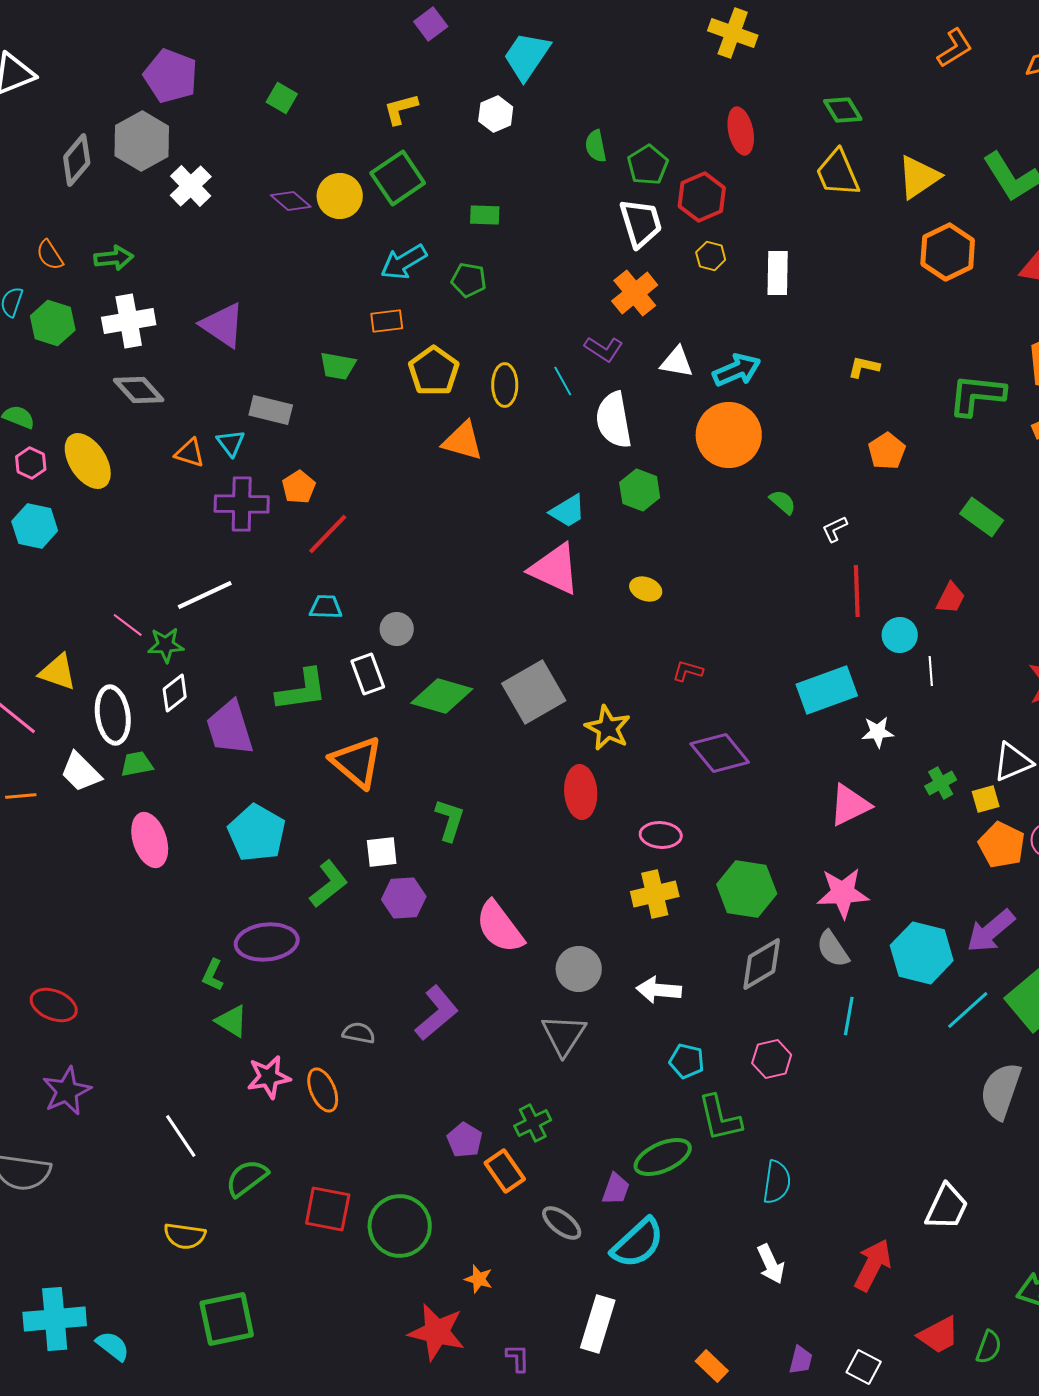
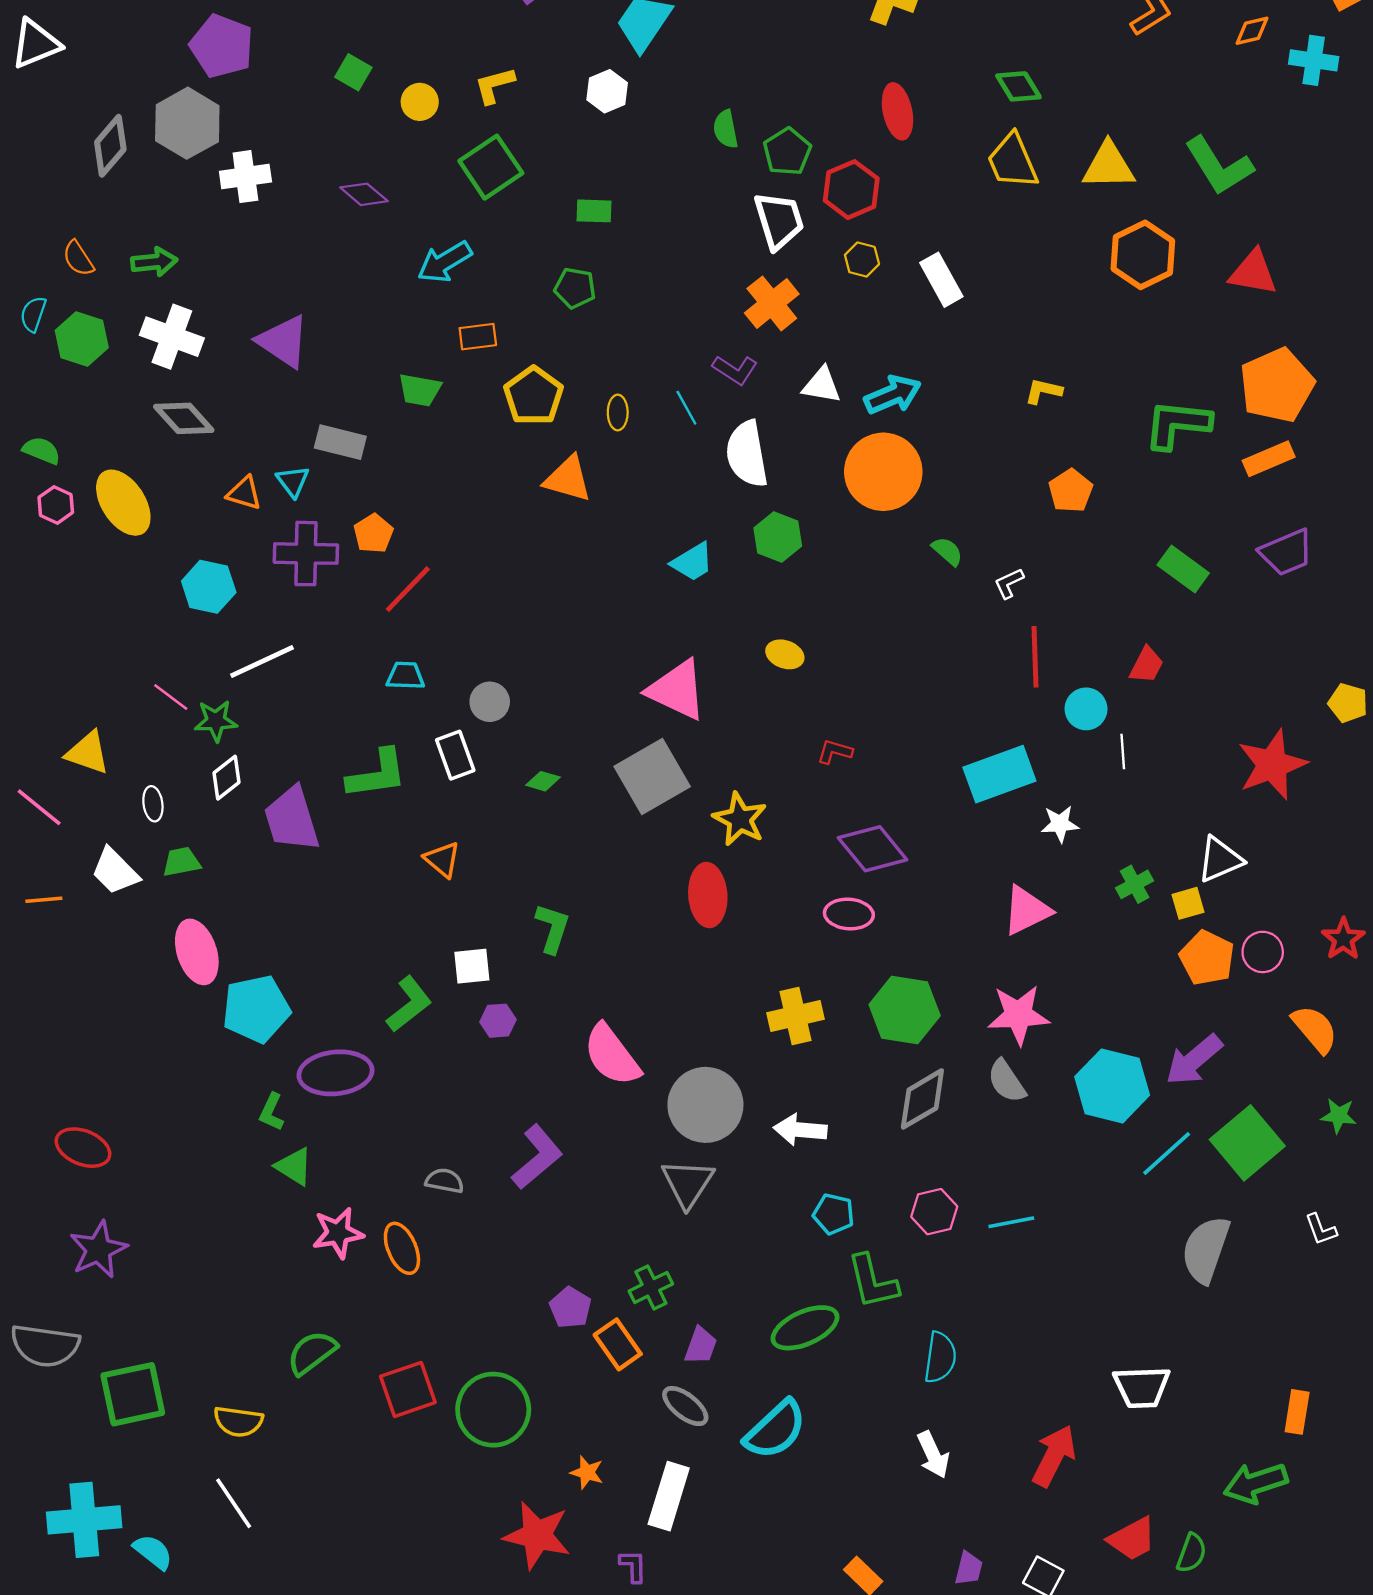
yellow triangle: (919, 177) -> (1109, 166), turned 33
white cross: (191, 186) -> (245, 177), turned 36
yellow circle: (340, 196) -> (420, 102), moved, size x0.7
cyan arrow: (404, 262) -> (445, 262), moved
white rectangle: (778, 273) -> (941, 280), turned -30
white cross: (129, 321) -> (172, 337), turned 30
yellow ellipse: (505, 385) -> (618, 413), size x0.7
cyan hexagon: (35, 526) -> (209, 587), moved
pink triangle: (555, 569) -> (677, 690), moved
green diamond: (442, 696) -> (543, 781), size x0.5
white ellipse: (113, 715) -> (153, 804), size x0.5
orange triangle: (357, 762) -> (442, 859), size x0.6
cyan pentagon: (257, 833) -> (256, 1009), moved, turned 30
pink ellipse: (661, 835) -> (849, 914), moved
purple hexagon: (404, 898) -> (498, 1021), size x0.7
gray circle: (579, 969) -> (705, 1105), size x1.4
cyan line: (849, 1016) -> (1011, 1222), moved, turned 69
white line: (181, 1136) -> (234, 1503), moved
purple trapezoid: (616, 1189) -> (701, 1346), moved
white trapezoid: (947, 1207) -> (1142, 1387), turned 63
red square: (328, 1209) -> (408, 1389), turned -30
green square: (227, 1319) -> (133, 1394), moved
white rectangle: (598, 1324) -> (669, 1496), moved

